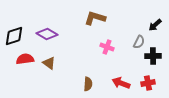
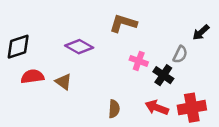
purple diamond: (47, 34) -> (79, 47), moved
black cross: (153, 56) -> (163, 75), moved, turned 35
red cross: (148, 83) -> (192, 108), size x1.5

